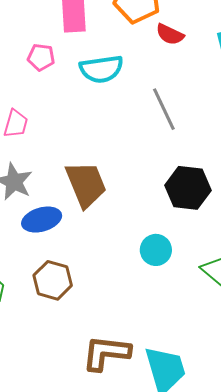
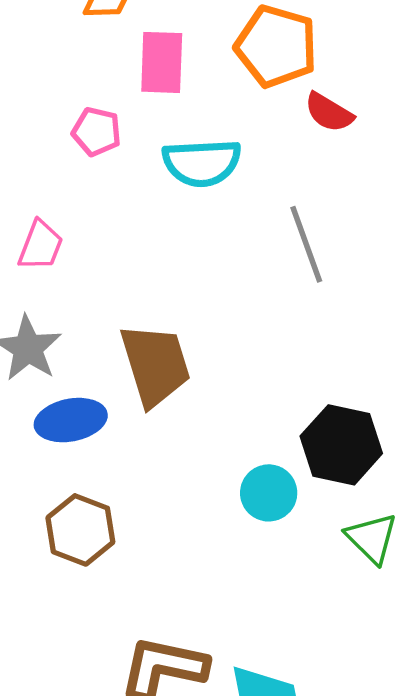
black hexagon: (188, 188) -> (341, 445), moved

